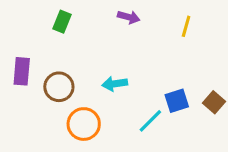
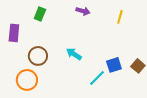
purple rectangle: (22, 71) -> (14, 33), moved
cyan arrow: (115, 84) -> (74, 54), turned 42
orange circle: (84, 124) -> (27, 80), moved

